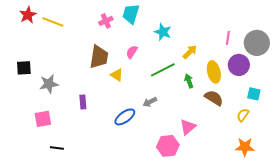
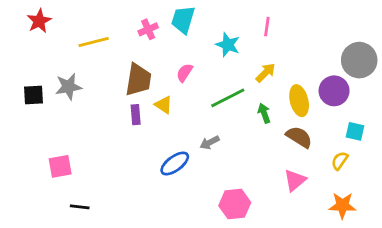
yellow line: (53, 22) -> (94, 42), moved, turned -35
pink line: (228, 38) -> (267, 27), moved
gray star: (49, 84) -> (68, 87), moved
purple rectangle: (83, 102) -> (136, 115), moved
pink triangle: (188, 127) -> (295, 180), moved

